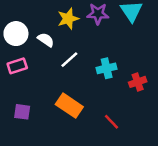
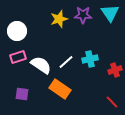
white semicircle: (46, 40) -> (41, 65), moved, size x1.5
white line: (69, 60) -> (66, 62), moved
red line: (112, 122) -> (112, 102), moved

